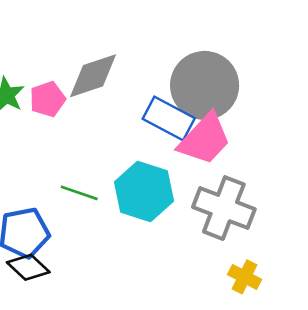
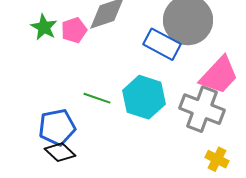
pink trapezoid: (205, 139) -> (219, 75), moved

